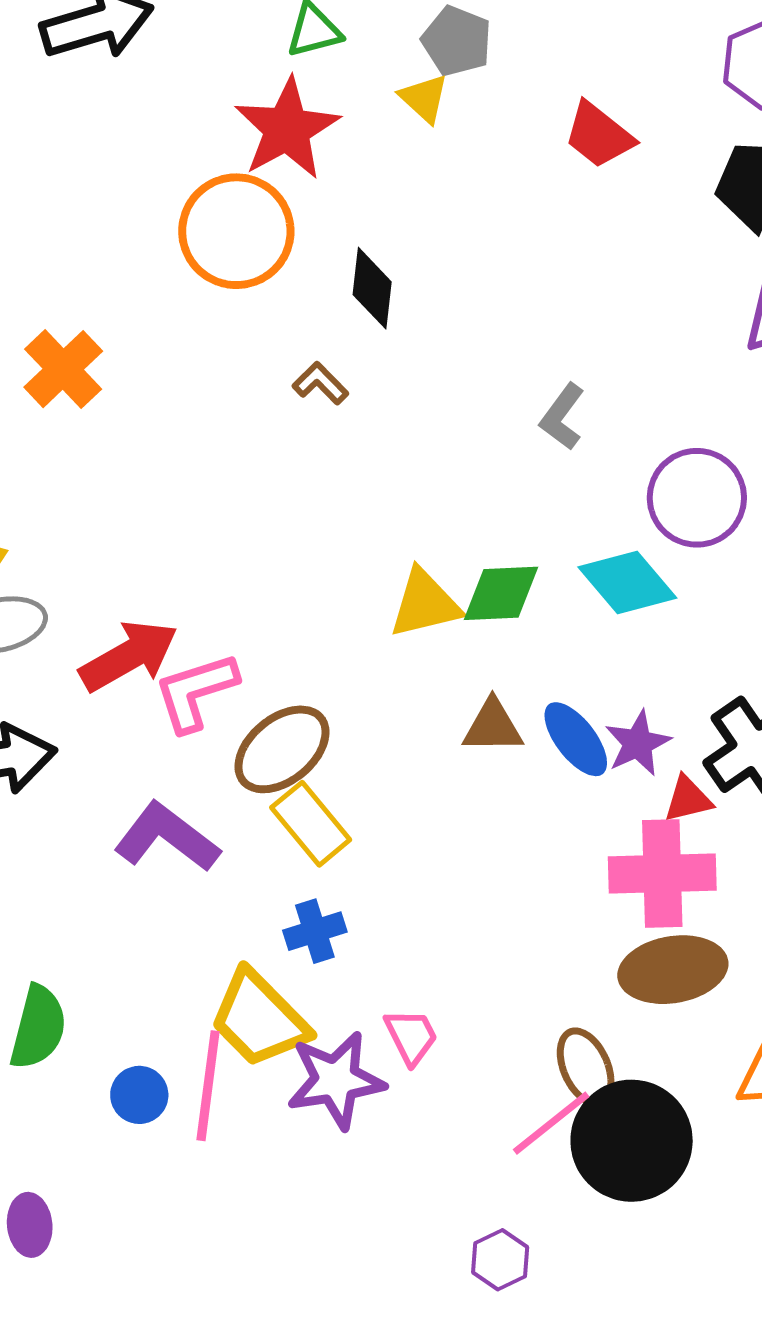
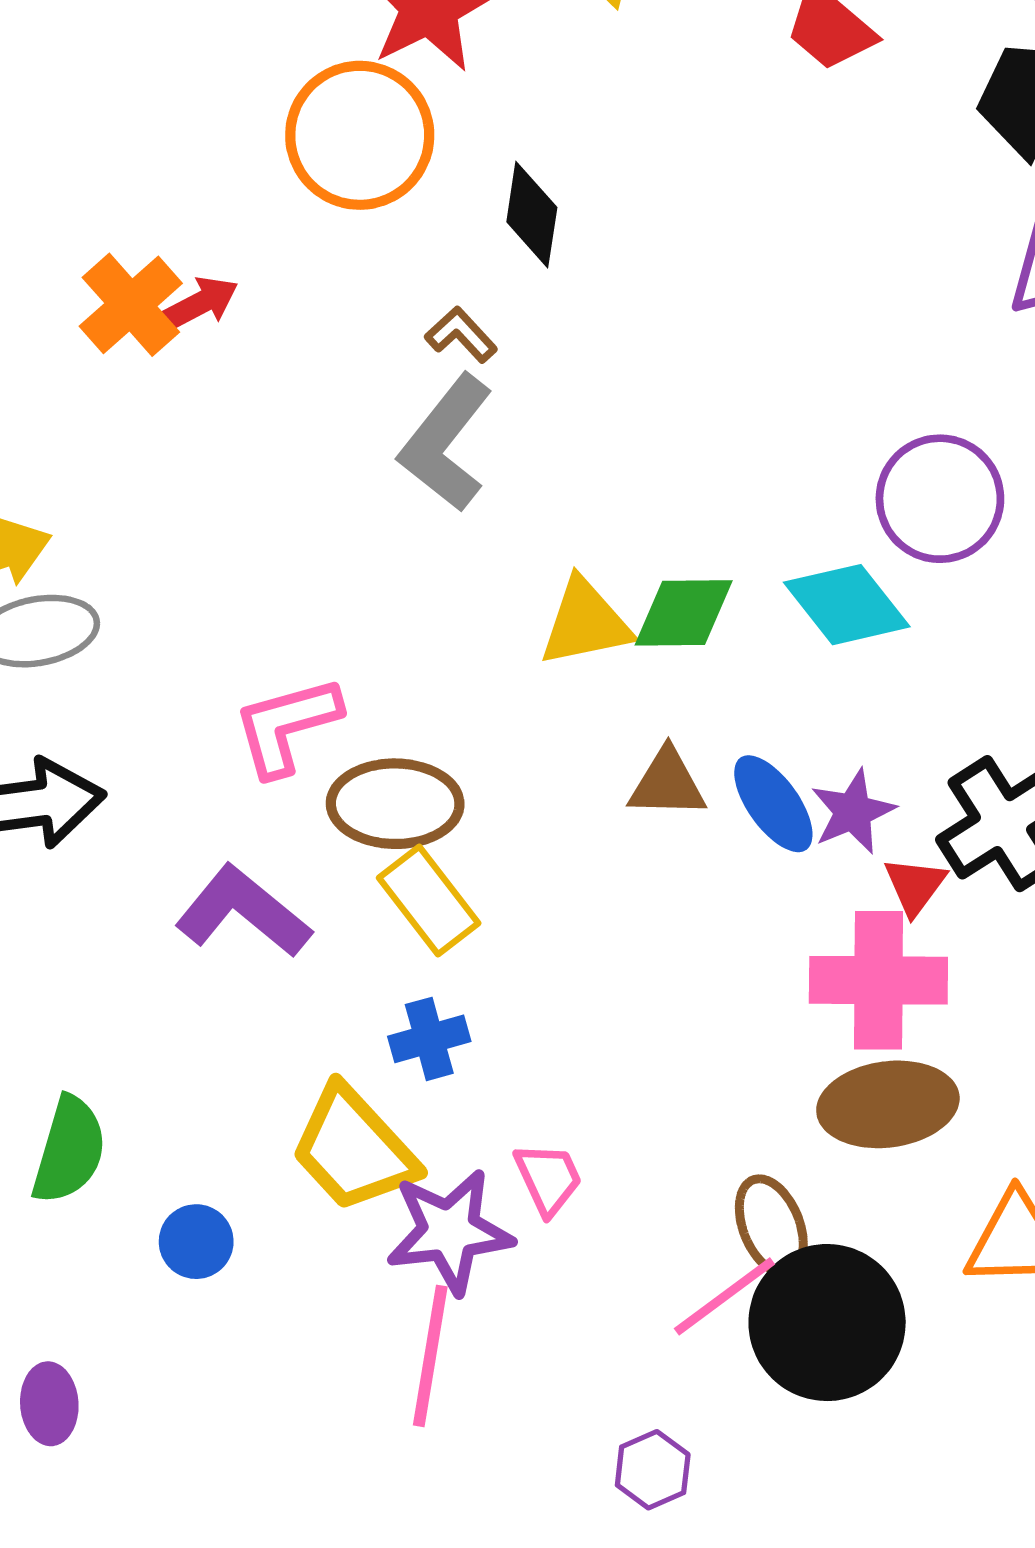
gray L-shape: (562, 417) -> (446, 443), moved, size x1.6
red arrow: (129, 656) -> (200, 303), moved, size x0.6
brown ellipse: (282, 749) -> (395, 804), turned 38
red triangle: (688, 799) -> (915, 886), turned -42
pink line: (208, 1086) -> (430, 1356), moved

